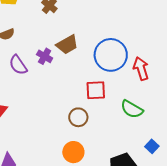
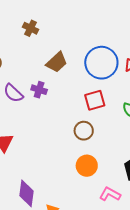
purple cross: (45, 56) -> (39, 90), moved

